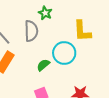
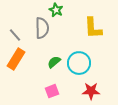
cyan circle: (64, 53) -> (79, 63), moved

